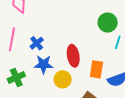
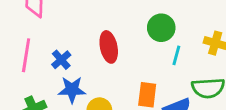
red ellipse: (73, 56) -> (109, 47), moved

